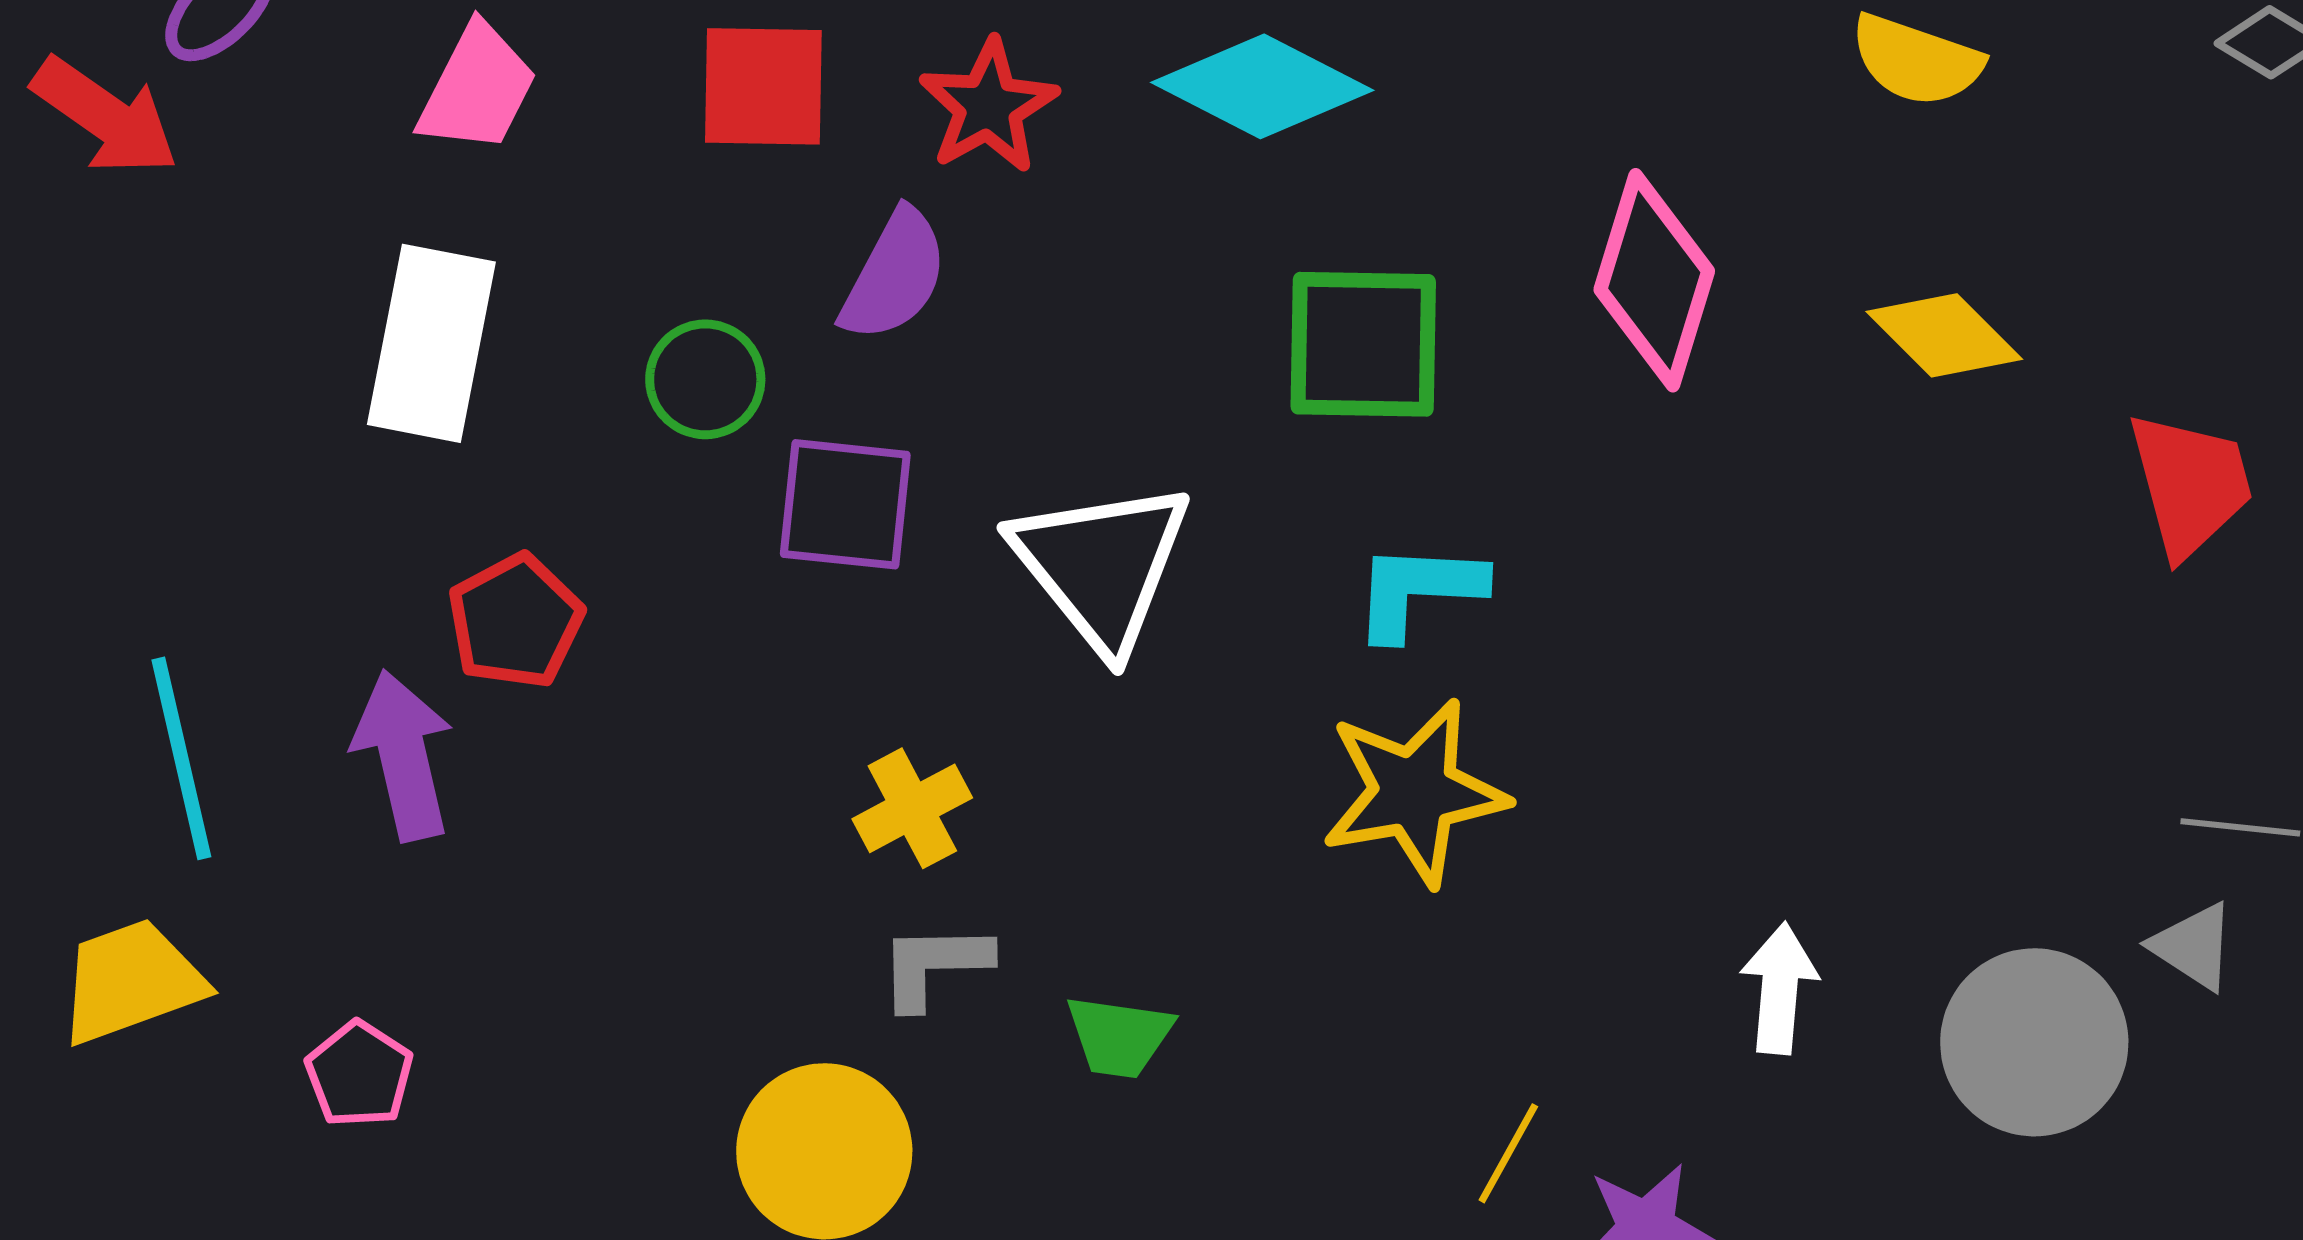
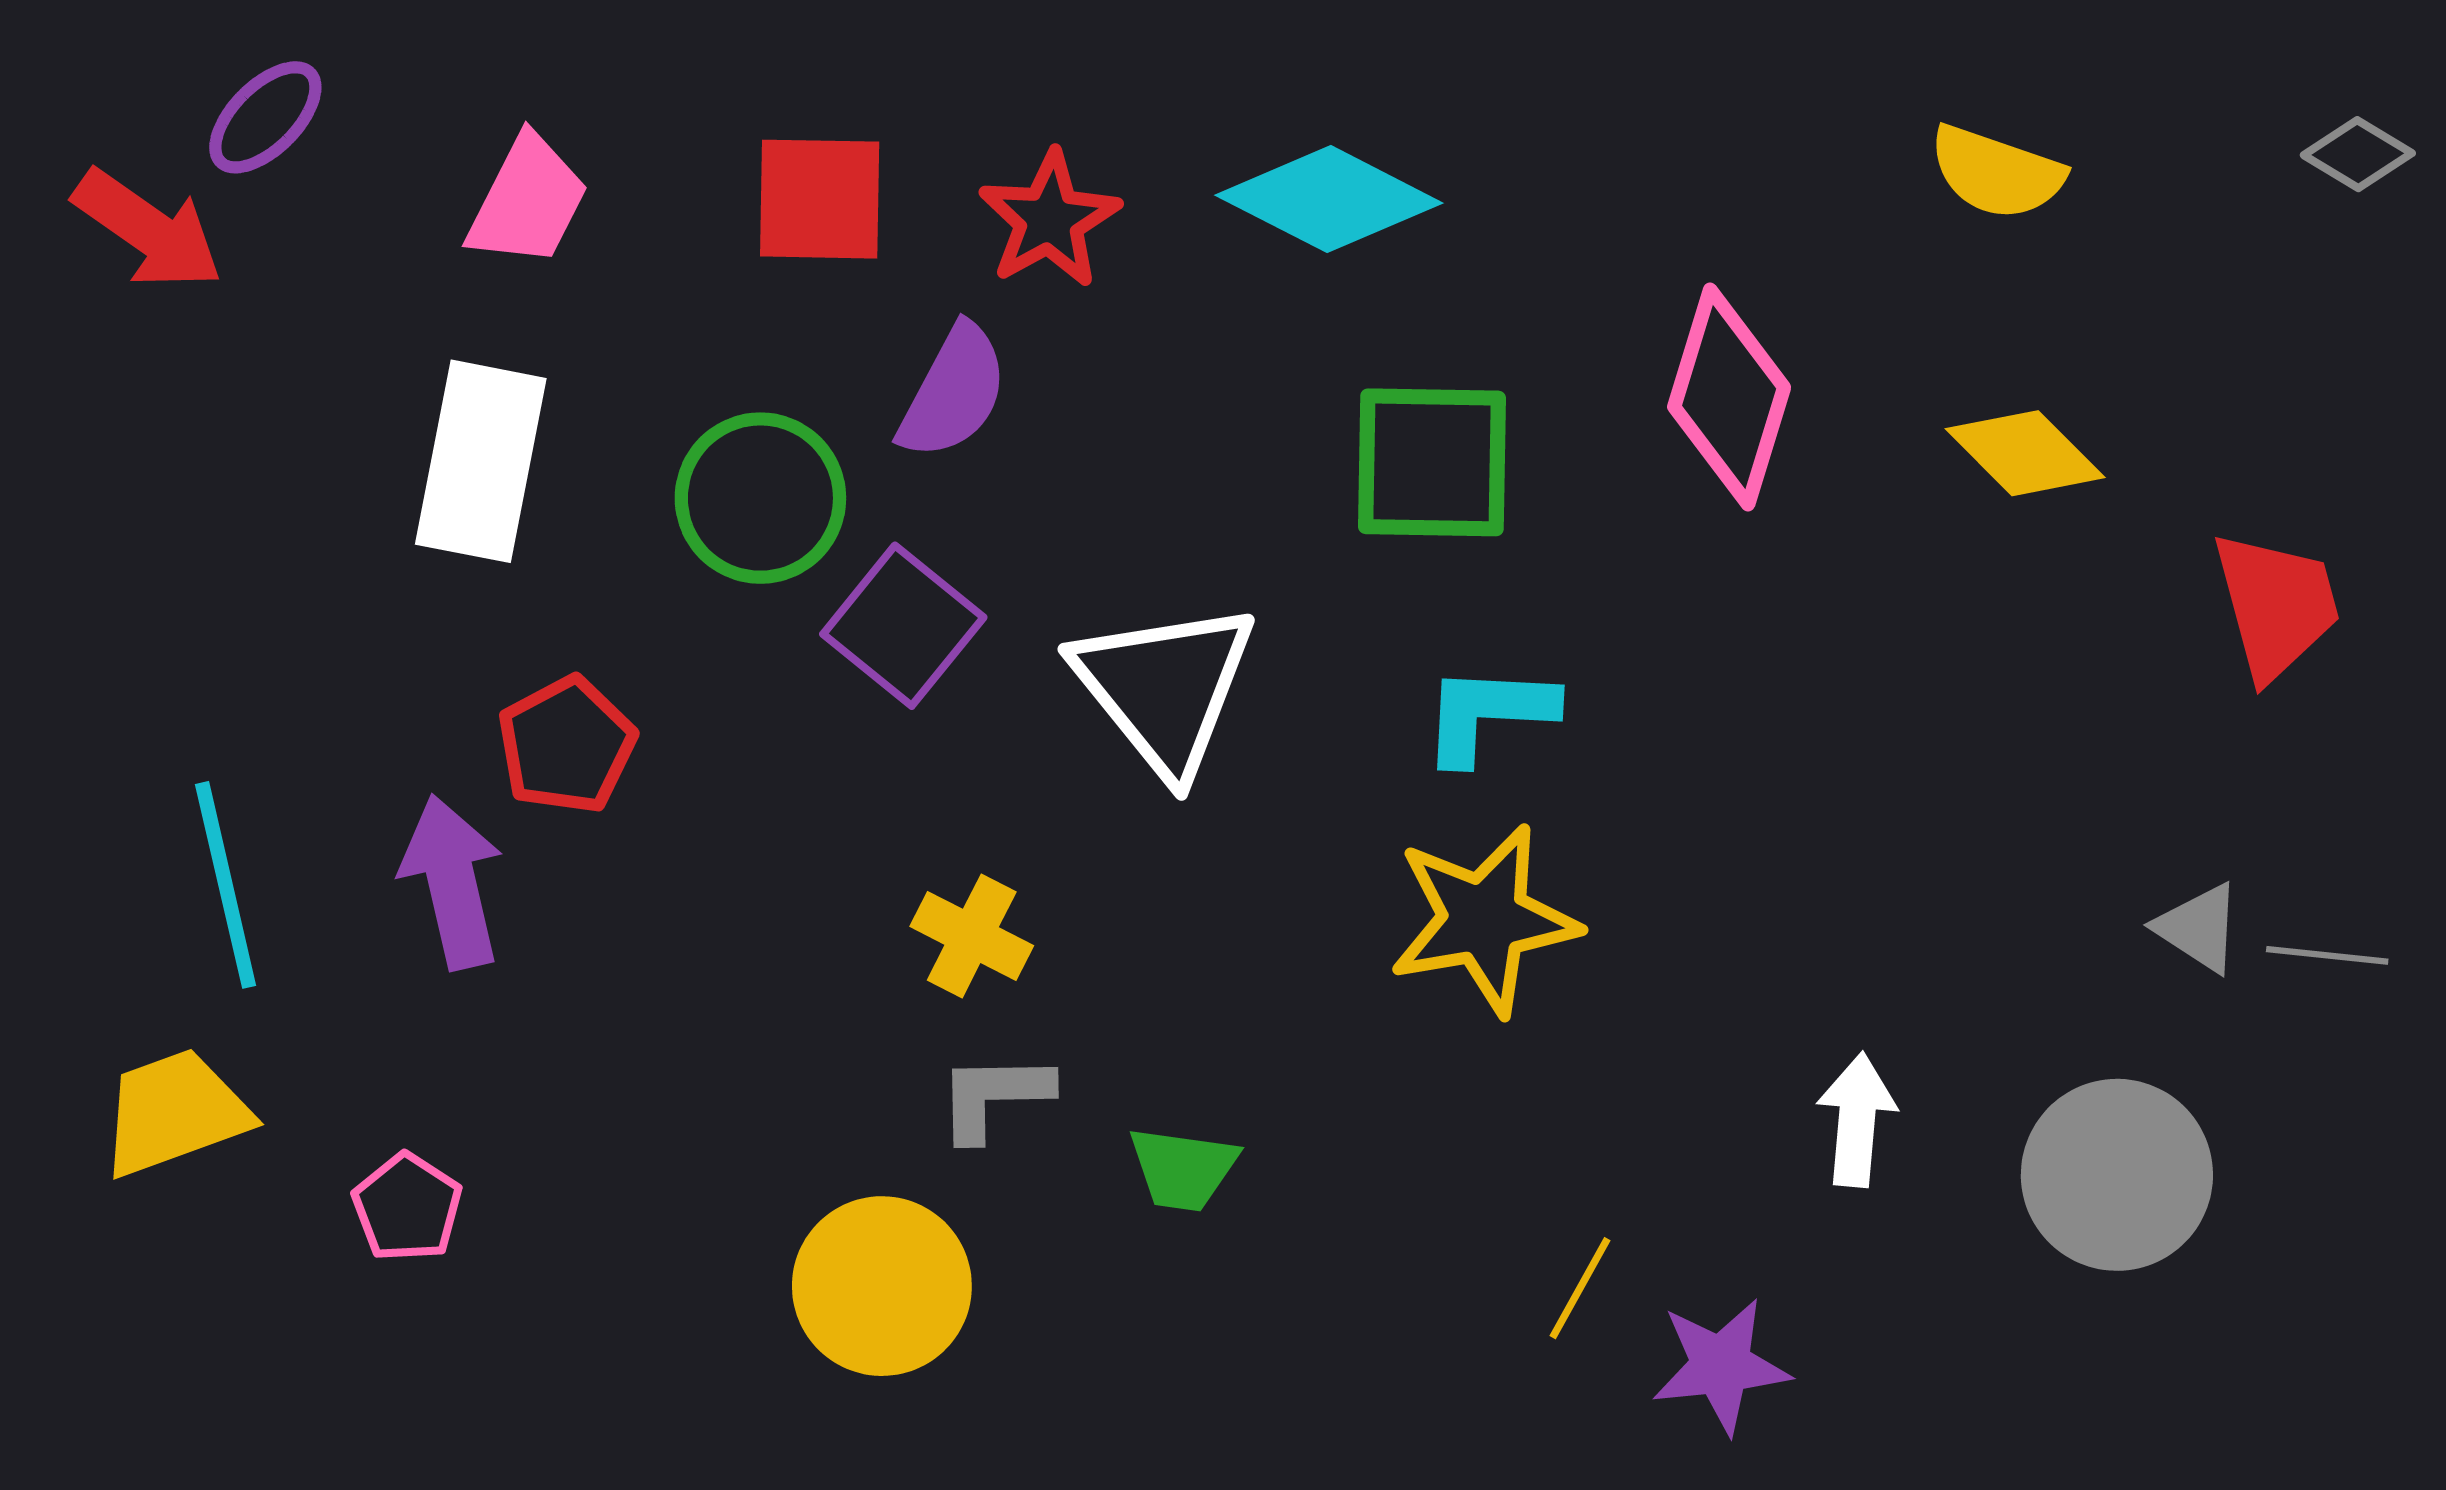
green circle: (705, 379) -> (760, 498), size x1.4
purple square: (845, 504) -> (903, 626), turned 33
yellow cross: (912, 808) -> (972, 936), turned -35
gray triangle: (2193, 946) -> (2199, 928), moved

